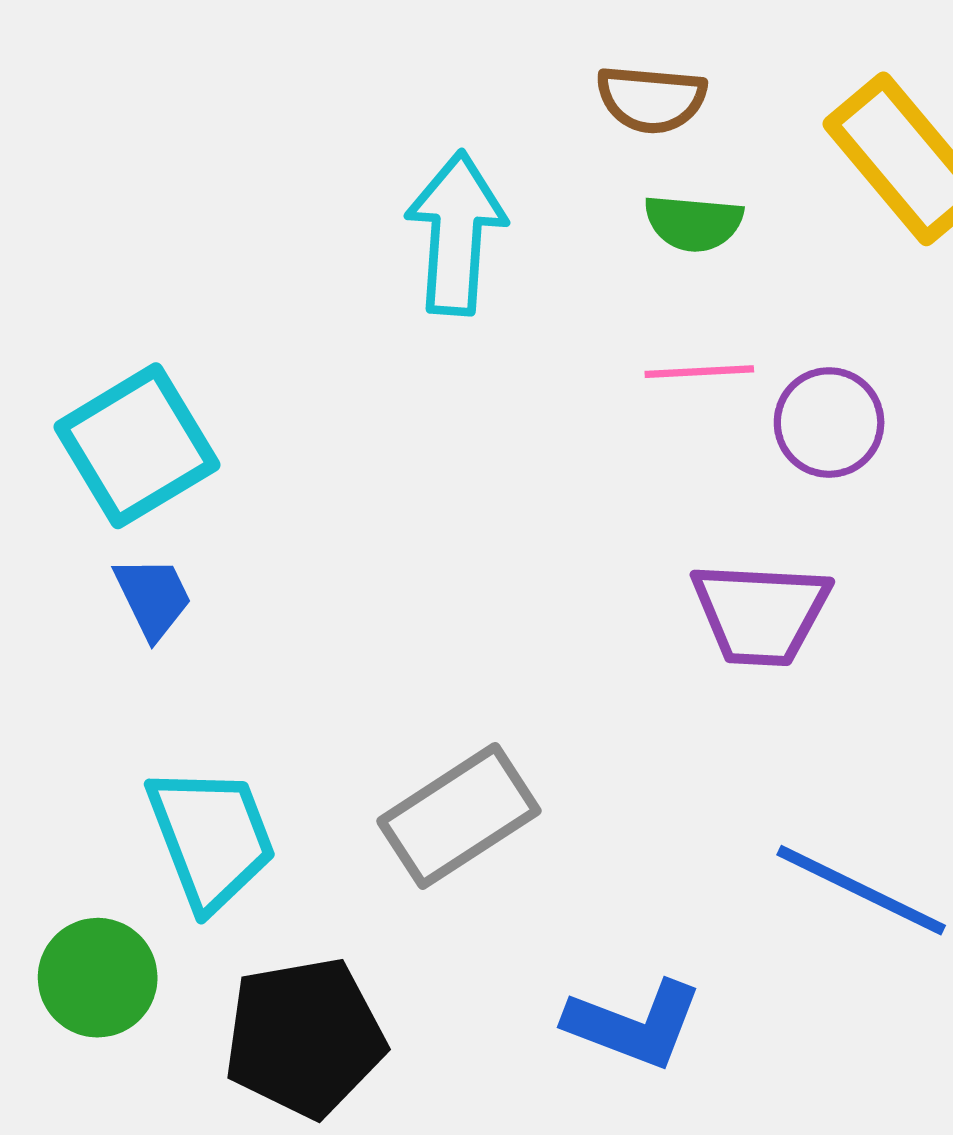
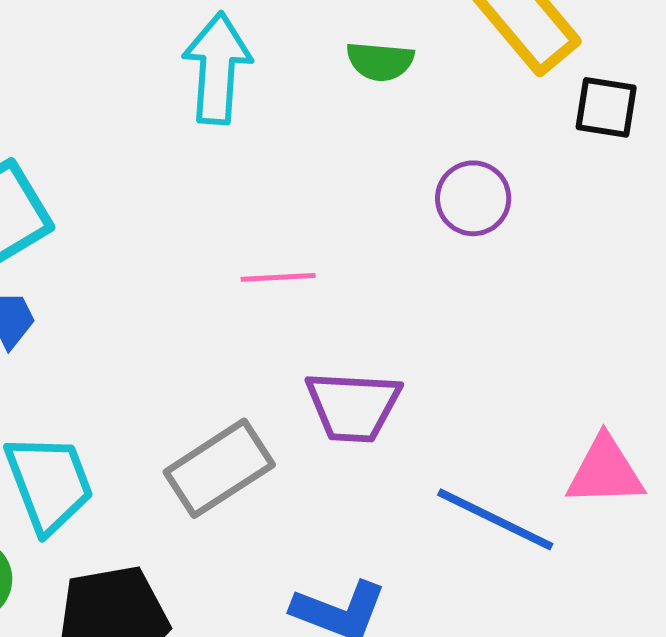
pink line: (699, 372) -> (278, 277), moved
purple trapezoid: (761, 613) -> (353, 406), moved

